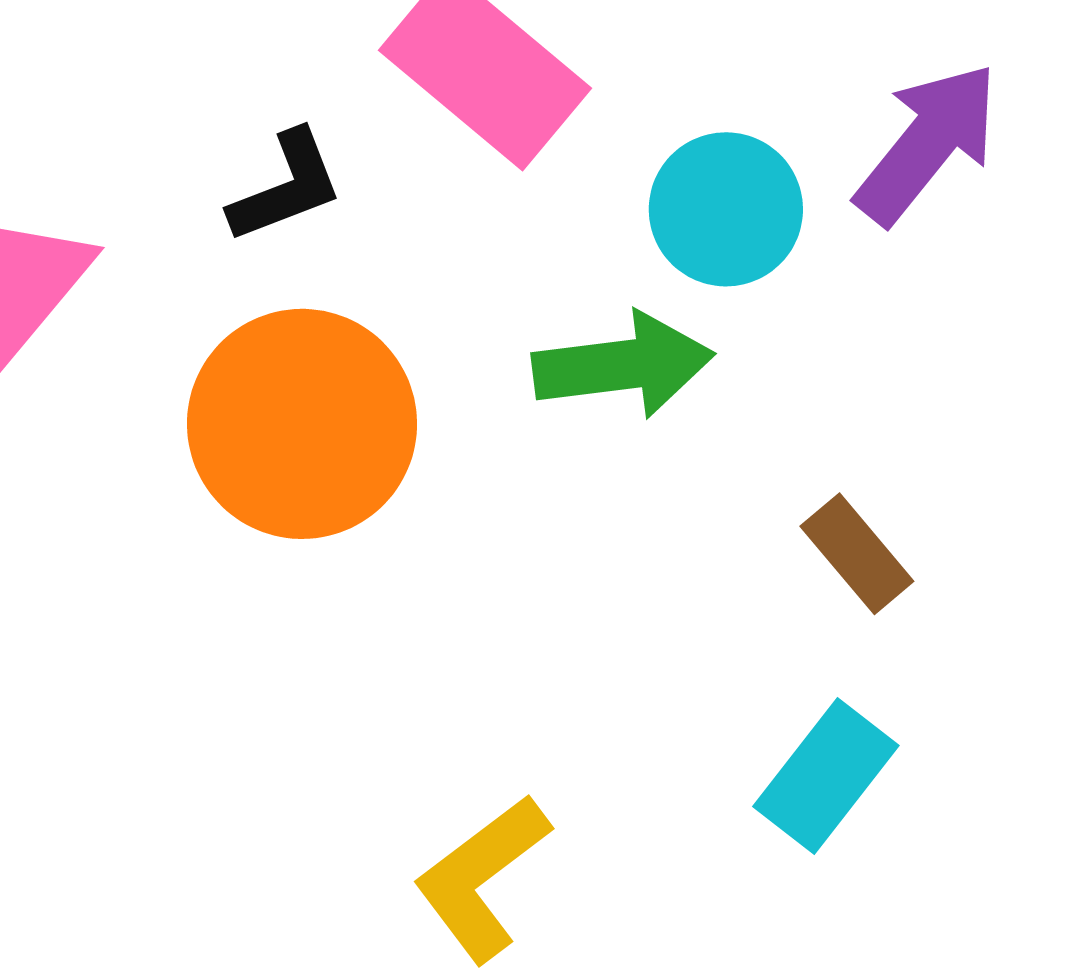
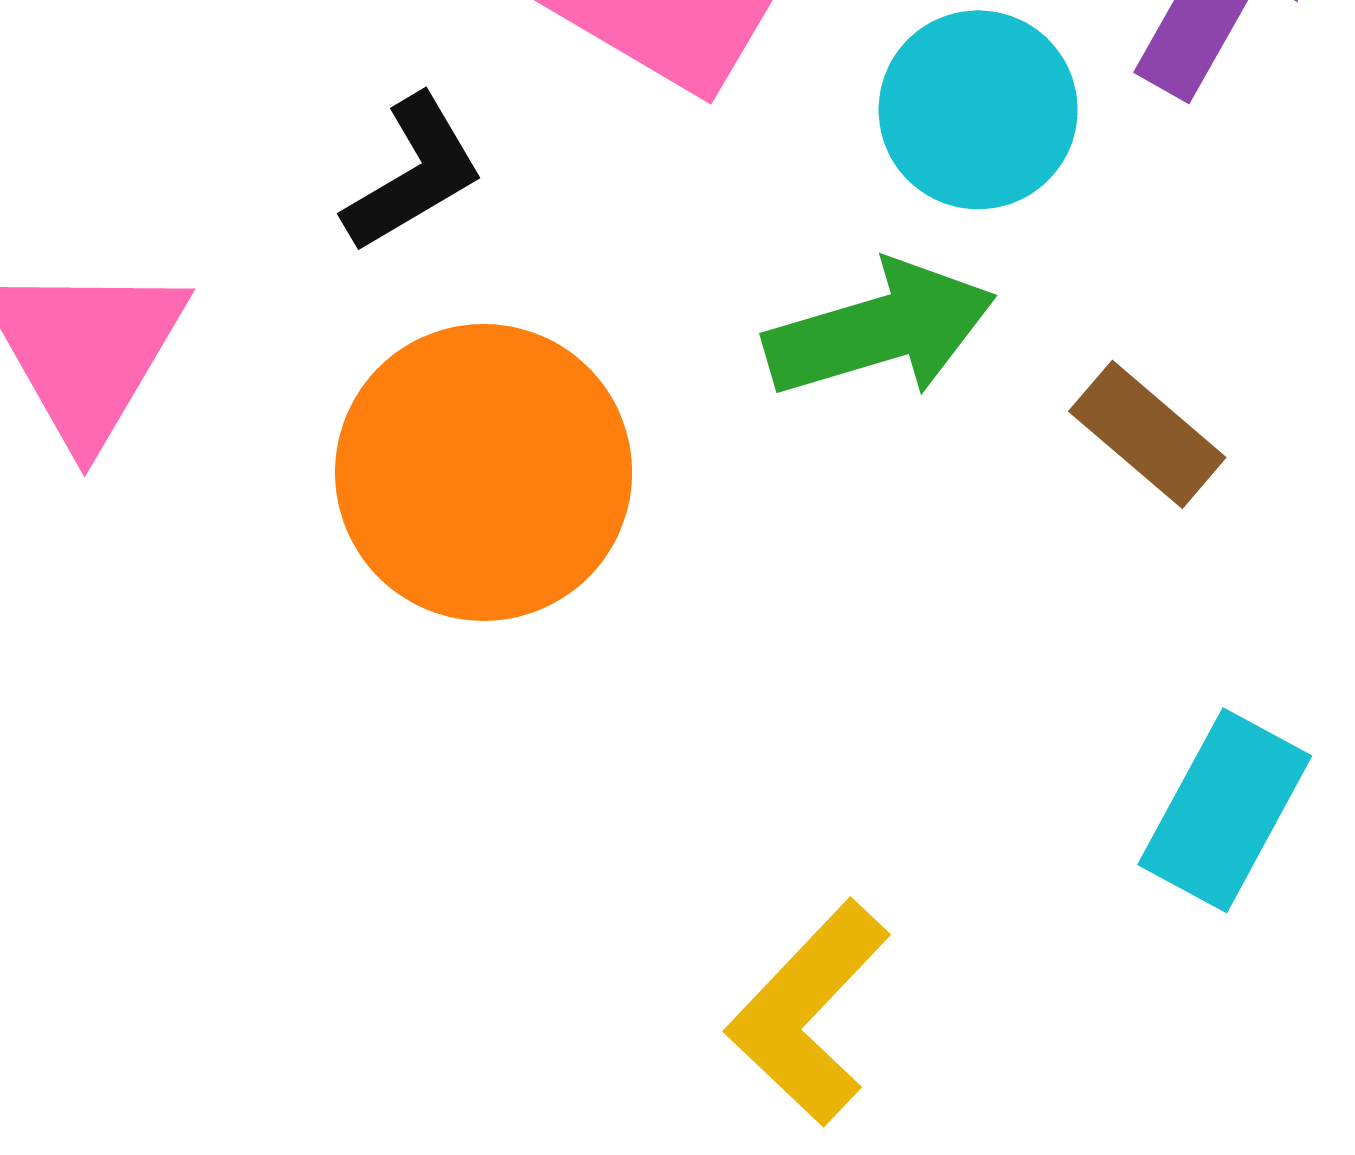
brown rectangle: (857, 554) -> (1147, 434), moved

